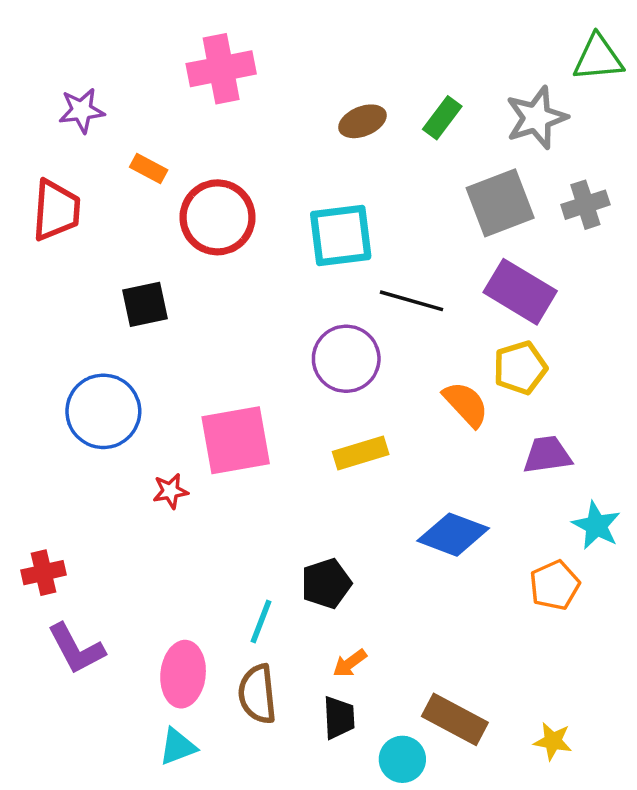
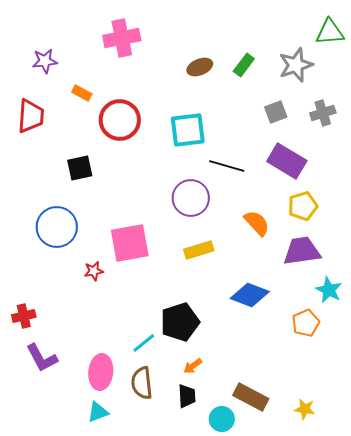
gray square: (500, 203) -> (276, 112), size x0.6
yellow pentagon: (520, 368) -> (303, 206), moved
purple trapezoid: (547, 455) -> (302, 251), size x1.4
black pentagon: (326, 583) -> (180, 322), size x1.4
cyan line: (261, 622) -> (144, 343), turned 30

